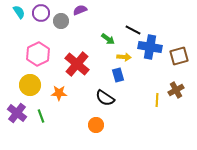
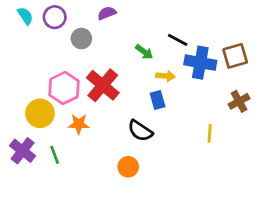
gray circle: (61, 21) -> (81, 39), moved
pink hexagon: (38, 54) -> (64, 88), moved
brown square: (179, 56) -> (235, 56), moved
brown cross: (176, 90) -> (239, 101), moved

